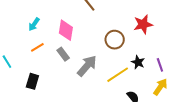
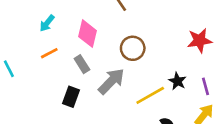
red star: (143, 24) -> (199, 40), moved
brown circle: (115, 40) -> (133, 48), moved
black rectangle: (32, 81) -> (71, 97), moved

